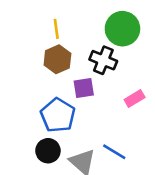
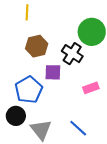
yellow line: (56, 29) -> (27, 12), moved
blue line: (114, 152) -> (78, 128), moved

